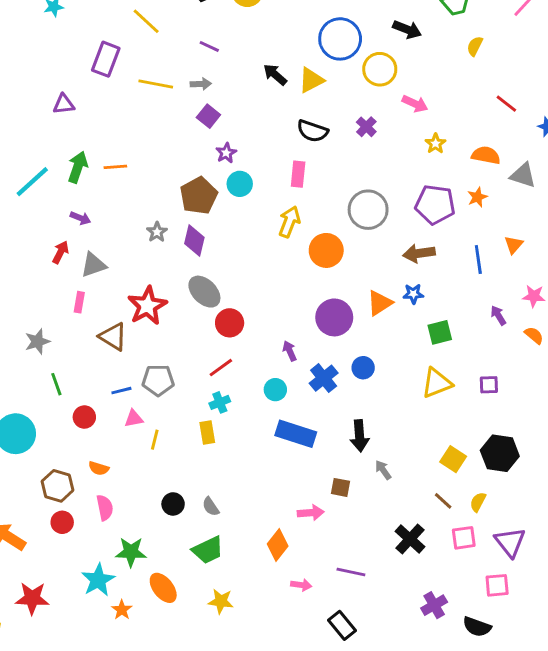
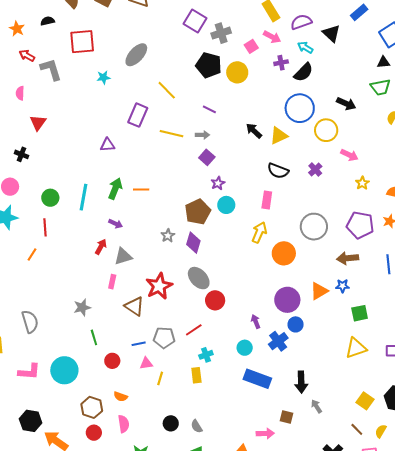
cyan line: (32, 182) -> (83, 197), turned -40
red line: (221, 368) -> (194, 330), moved
blue circle: (363, 368) -> (296, 324), moved

